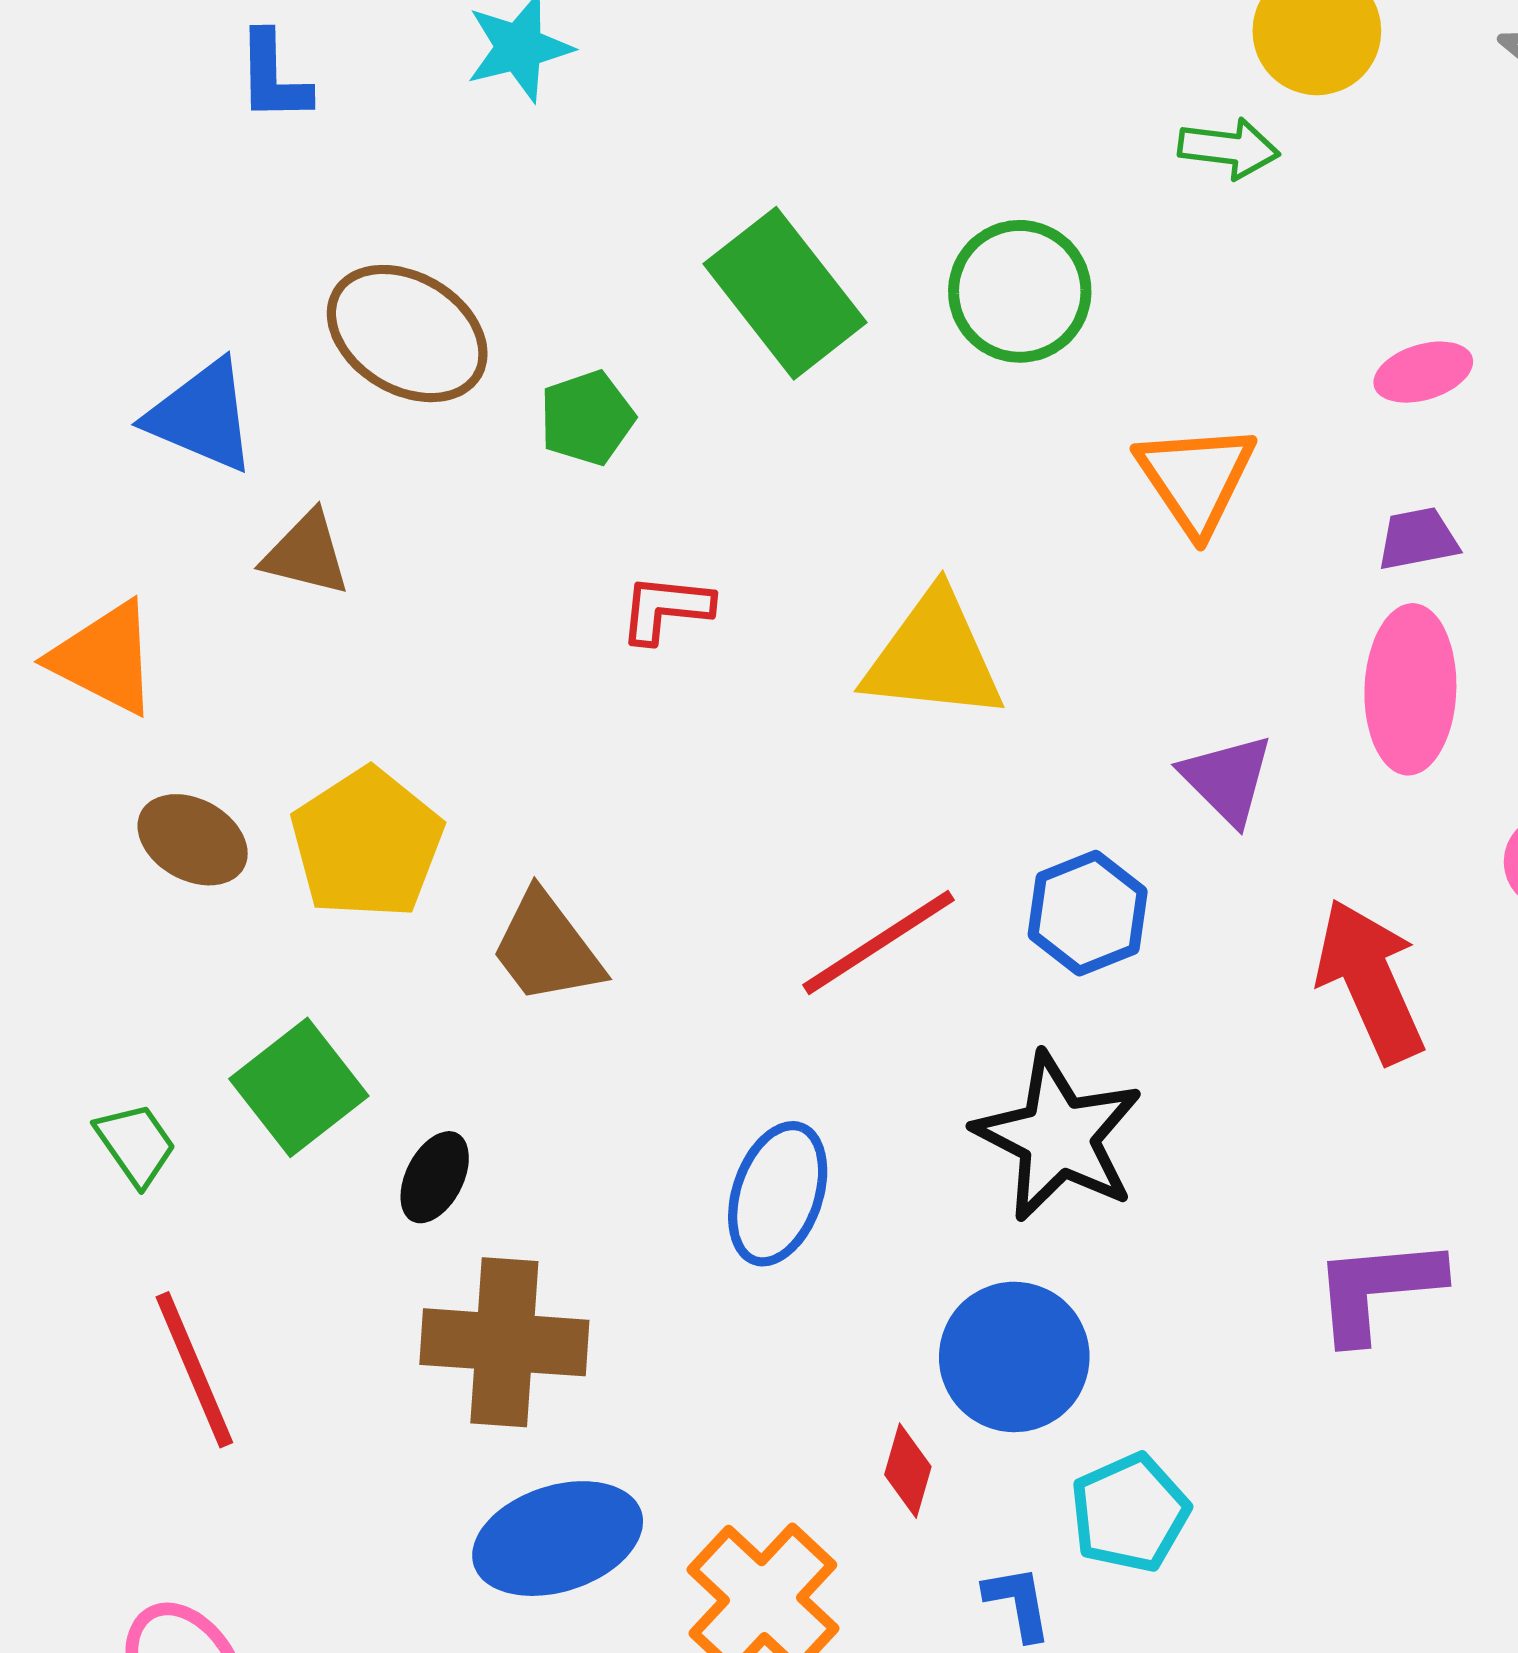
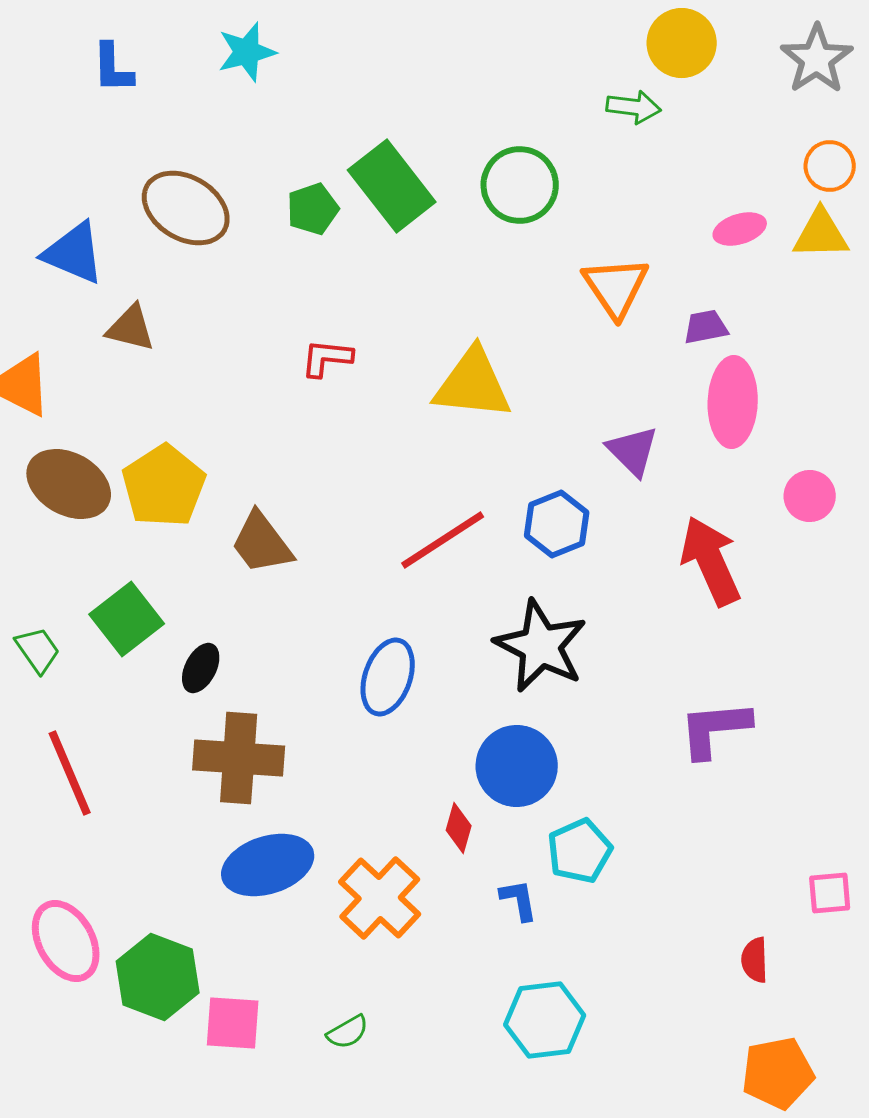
green pentagon: (587, 418) -> (313, 209), moved
purple trapezoid: (1418, 539) -> (706, 327), moved
brown ellipse: (193, 840) -> (69, 484), size x1.4

